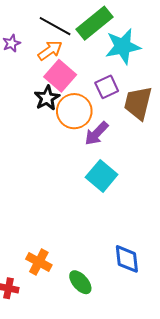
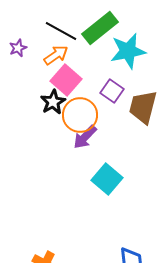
purple square: (107, 87) -> (112, 91), turned -30
purple arrow: (97, 133) -> (85, 137), moved

